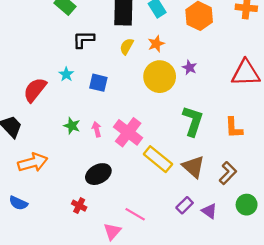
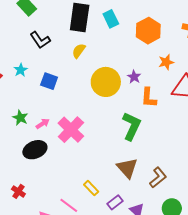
black L-shape: (84, 39) -> (40, 40), turned -130
orange star: (156, 44) -> (166, 62), moved
orange L-shape: (234, 128) -> (149, 98), moved
pink arrow: (97, 129) -> (43, 124), turned 64
yellow rectangle: (158, 159) -> (91, 188), moved, size x0.6
black ellipse: (98, 174) -> (35, 150), moved

